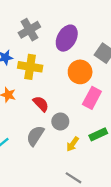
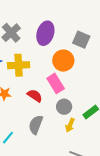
pink rectangle: (92, 98) -> (56, 83), moved, turned -48
gray circle: (60, 121) -> (64, 107), moved

